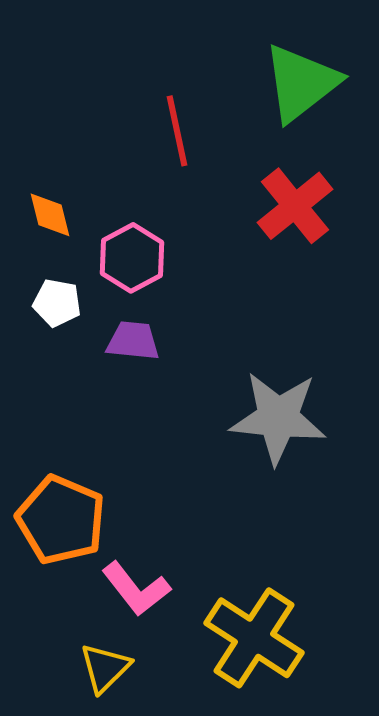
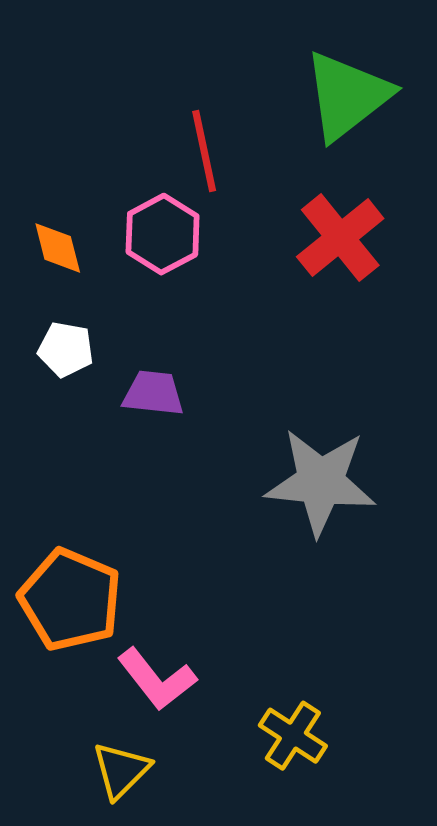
pink hexagon: (132, 258) -> (163, 234), moved
yellow cross: (254, 638) -> (293, 736), size x0.6

